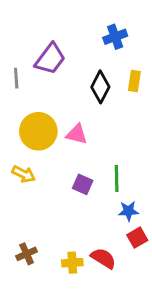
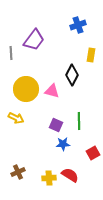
black diamond: (100, 87) -> (72, 75), moved
blue star: (128, 211) -> (63, 144), moved
red square: (137, 238) -> (93, 153), moved

